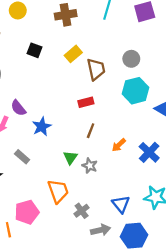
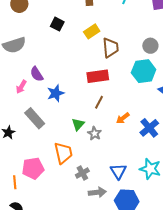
gray circle: (131, 59) -> (150, 46), moved
red rectangle: (86, 102) -> (98, 76), size x1.5
gray rectangle: (22, 157) -> (35, 118), size x1.5

